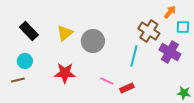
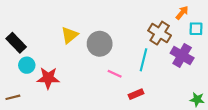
black rectangle: (29, 31) -> (16, 43), moved
red star: (65, 73) -> (48, 78), moved
brown line: (18, 80) -> (13, 97), moved
pink line: (107, 81) -> (115, 74), moved

